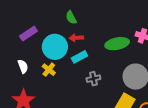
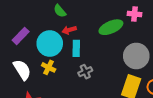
cyan rectangle: (79, 57) -> (76, 48), turned -49
white semicircle: (23, 66) -> (22, 70), size x1.5
gray cross: (93, 79) -> (85, 72), moved

